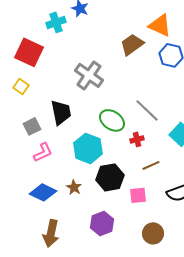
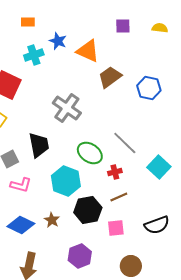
orange triangle: (160, 25) -> (88, 51), moved
pink L-shape: (43, 152) -> (21, 185), turned 40
brown line: (151, 165) -> (119, 197), moved

